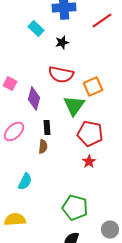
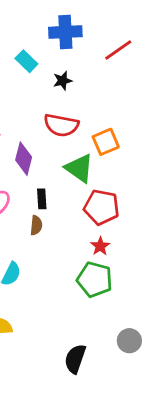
green triangle: (74, 106) -> (79, 168), turned -30
green pentagon: (75, 208) -> (95, 280), moved

